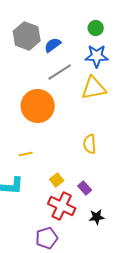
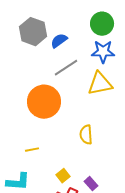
green circle: (96, 28) -> (102, 24), size x1.5
yellow semicircle: (90, 144) -> (86, 135), moved

